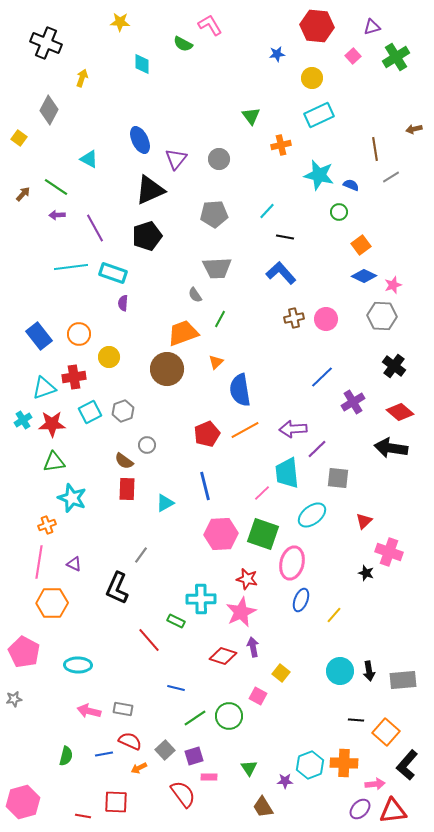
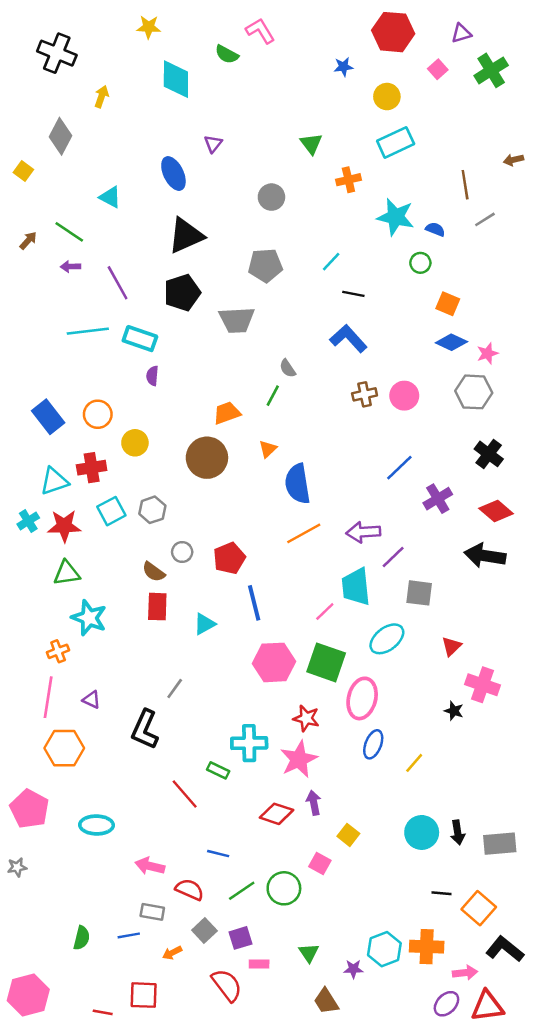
cyan diamond: (142, 64) -> (176, 79), size x1.5
purple triangle: (176, 159) -> (213, 144), moved, size x0.7
orange square: (361, 245) -> (448, 304), turned -30
gray trapezoid: (217, 268) -> (237, 320), moved
gray semicircle: (195, 295) -> (288, 368), moved
orange trapezoid: (183, 333) -> (227, 413), size x0.7
red pentagon: (207, 434) -> (229, 558), moved
gray rectangle: (123, 709) -> (152, 912), moved
pink arrow: (89, 711) -> (150, 866), moved
red semicircle: (130, 741) -> (190, 890), moved
black L-shape: (407, 765) -> (505, 949), turned 88

